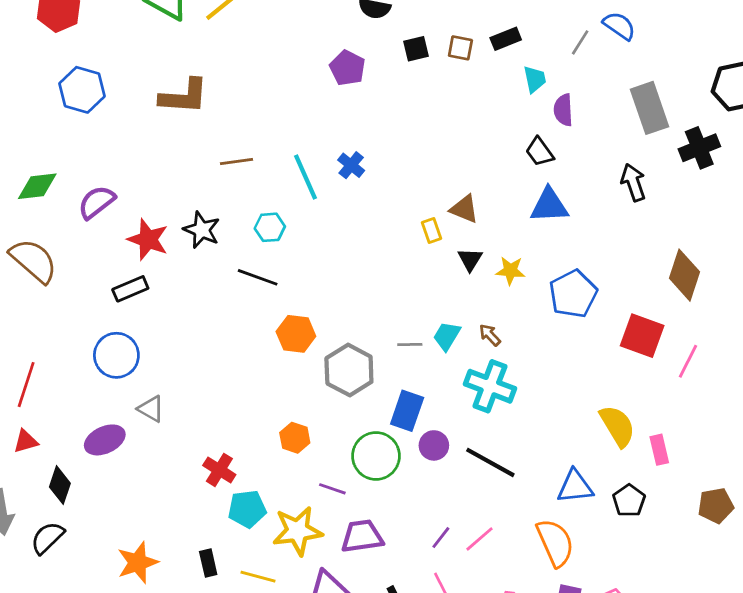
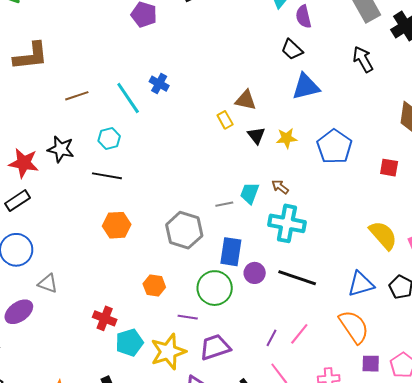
orange hexagon: (296, 334) -> (117, 225), moved
red square: (642, 336) -> (389, 168), size x0.6

